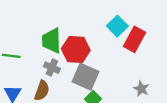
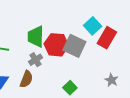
gray cross: (52, 68) -> (36, 60), turned 32
gray square: (86, 77) -> (74, 46), moved

